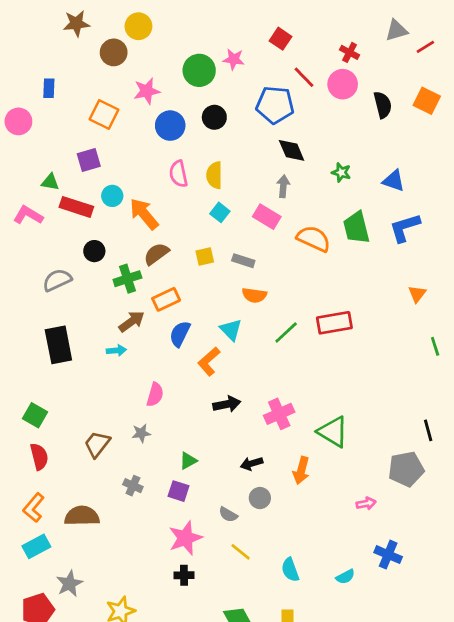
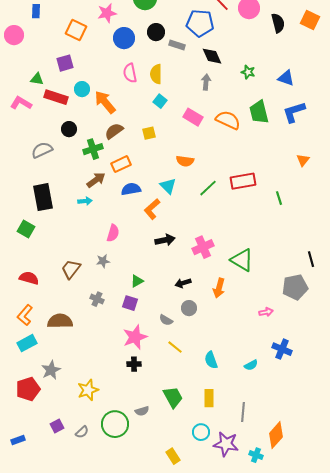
pink rectangle: (267, 217) -> (193, 117), moved
gray rectangle: (243, 261) -> (177, 45), moved
blue semicircle: (180, 334) -> (131, 189), turned 54
green line: (435, 346) -> (279, 198), moved
green square: (35, 415) -> (26, 229), moved
red semicircle: (39, 457) -> (29, 278), turned -60

